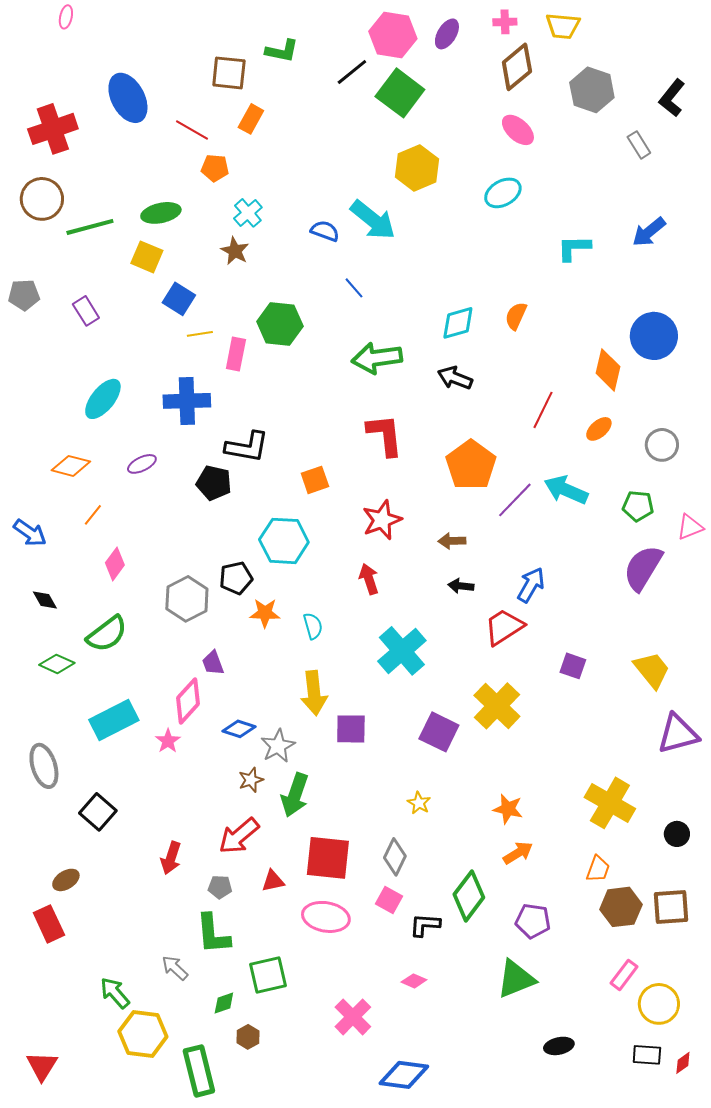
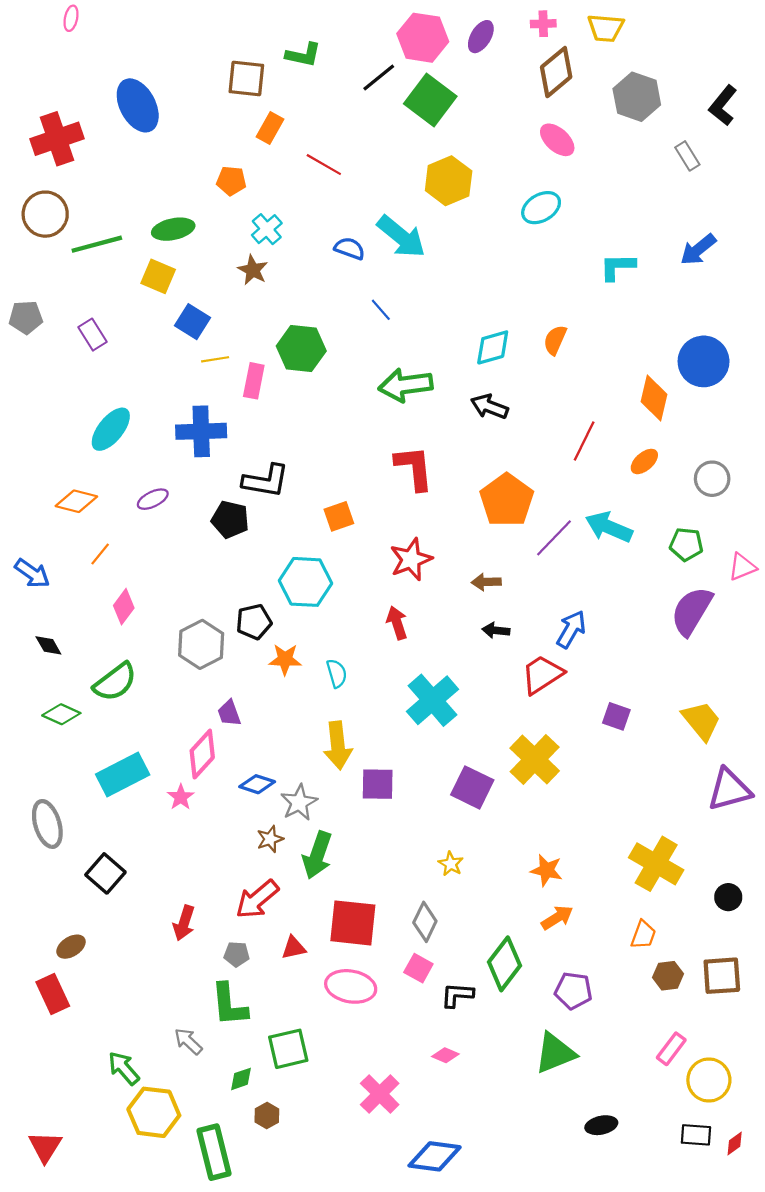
red line: (192, 130) -> (324, 165), moved
brown hexagon: (621, 907) -> (668, 976), size x0.7

